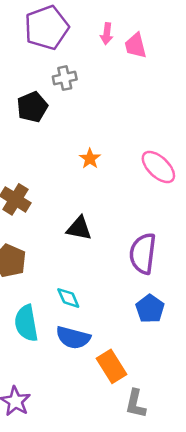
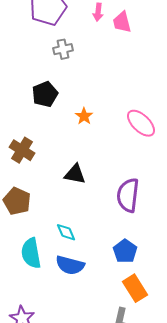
black pentagon: (32, 107) -> (45, 94), moved
blue pentagon: (150, 309) -> (125, 251), moved
orange rectangle: (112, 366) -> (135, 288), moved

